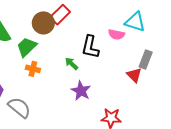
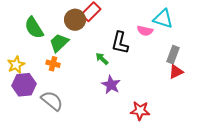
orange cross: (33, 69) -> (53, 64), moved
red triangle: (134, 75) -> (176, 72), moved, turned 49

